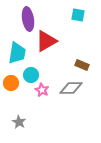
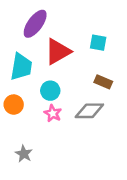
cyan square: (78, 15) -> (98, 43), moved
purple ellipse: (28, 19) -> (35, 24), turned 45
cyan circle: (31, 75) -> (50, 91), moved

